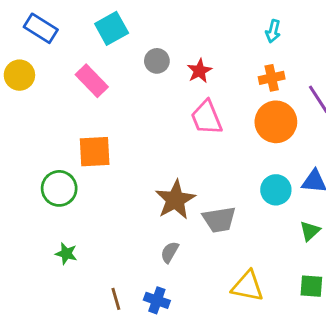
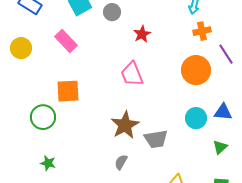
gray circle: (157, 61) -> (112, 12), moved
yellow circle: (19, 75) -> (21, 48), moved
orange cross: (272, 78) -> (202, 31), moved
pink trapezoid: (206, 118) -> (132, 74), moved

